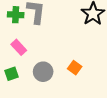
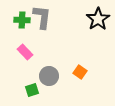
green square: (12, 74) -> (32, 90), moved

